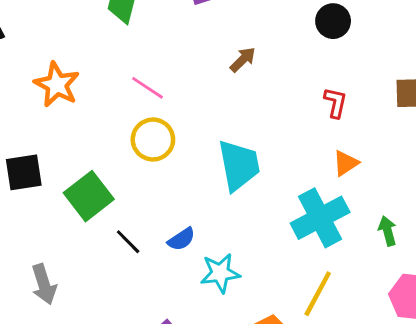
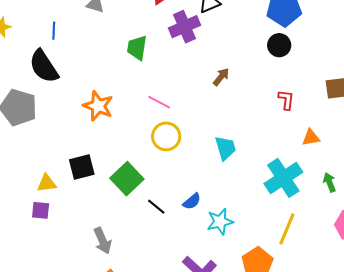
orange triangle: (346, 163) -> (311, 138), moved, turned 30
cyan trapezoid: (239, 165) -> (225, 148), size x0.7

